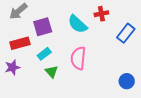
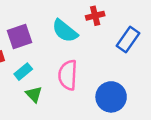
blue circle: (127, 81) -> (111, 97), moved, size x1.5

